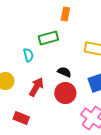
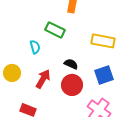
green rectangle: (48, 38) -> (55, 30), turned 42

